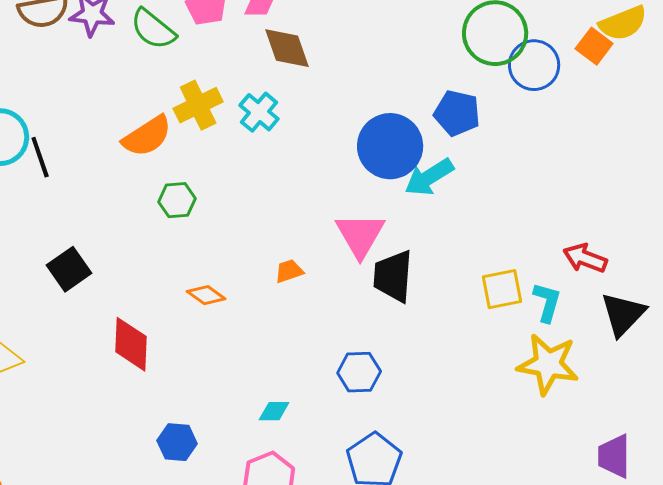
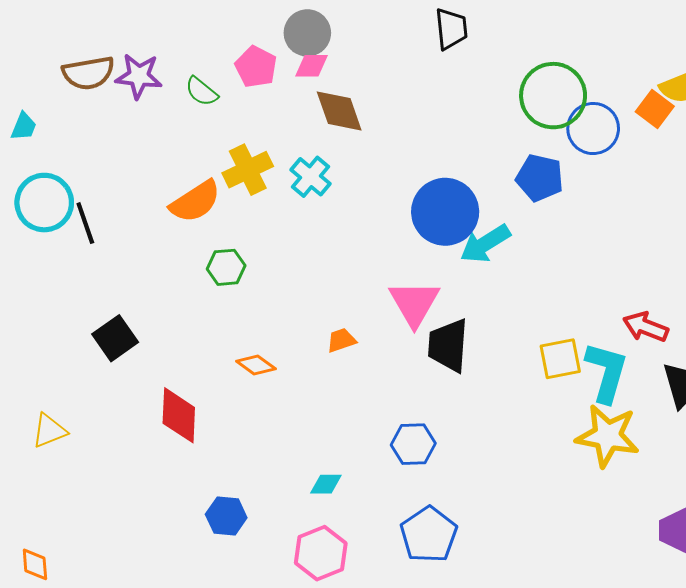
green semicircle: (153, 29) -> (201, 91), size x0.7
blue pentagon: (457, 113) -> (540, 178), moved
cyan L-shape: (547, 302) -> (607, 372), size x1.5

